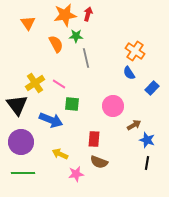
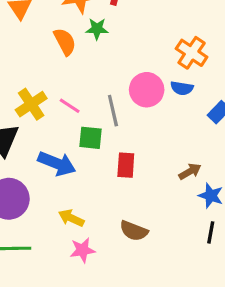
gray line: (86, 58) -> (113, 111), moved
blue semicircle: (129, 73) -> (182, 88), turned -48
pink circle: (113, 106) -> (147, 90), moved
red rectangle: (94, 139) -> (126, 165), moved
pink star: (76, 174) -> (82, 250), moved

